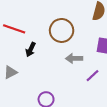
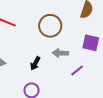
black arrow: (31, 49) -> (35, 63), moved

